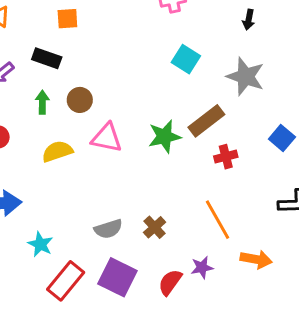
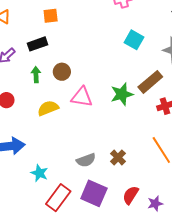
black rectangle: (47, 58) -> (38, 44), turned -36
purple star: (202, 268) -> (155, 204), moved

